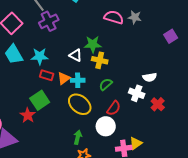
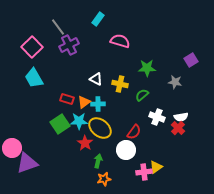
pink semicircle: (114, 17) -> (120, 41), moved
gray star: (135, 17) -> (175, 82), moved
green star: (93, 44) -> (147, 68), moved
cyan star: (40, 56) -> (79, 121), moved
white semicircle: (150, 77) -> (181, 117), moved
green semicircle: (106, 84) -> (142, 95), moved
red star: (28, 115) -> (85, 143), moved

